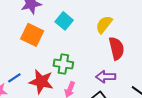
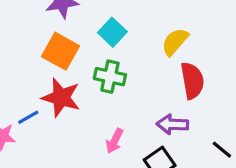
green cross: (63, 64) -> (110, 77), moved
red star: (41, 82) -> (61, 98), moved

